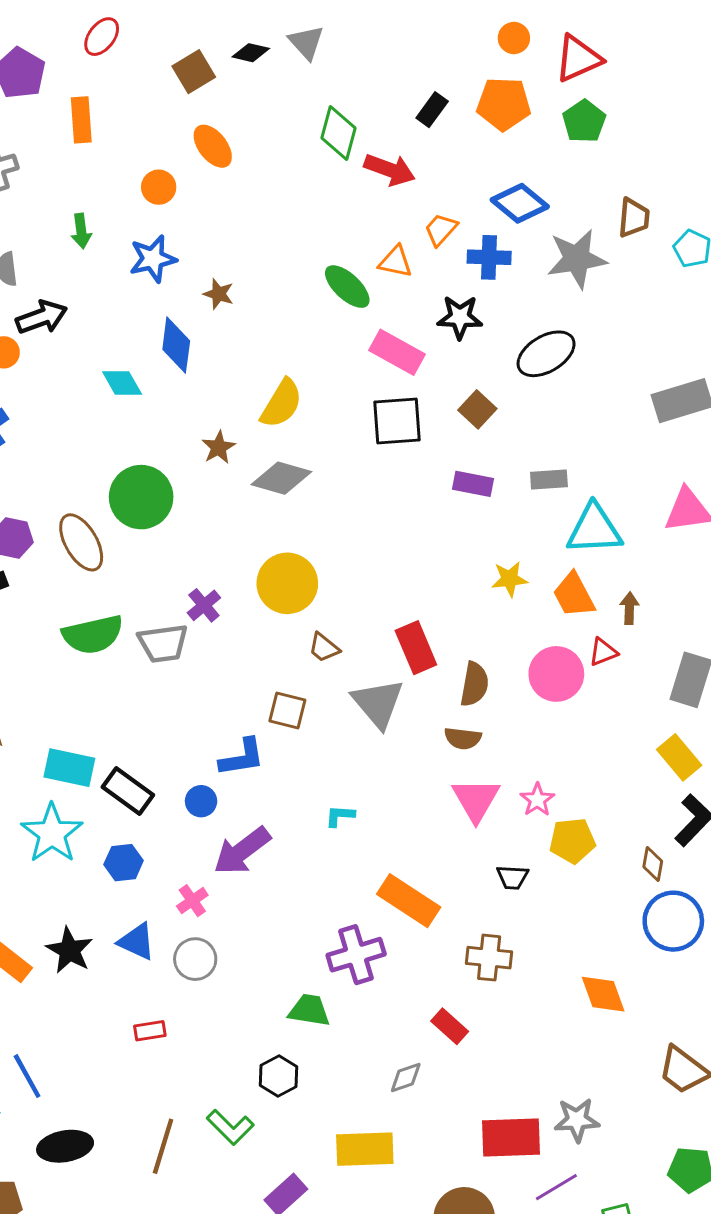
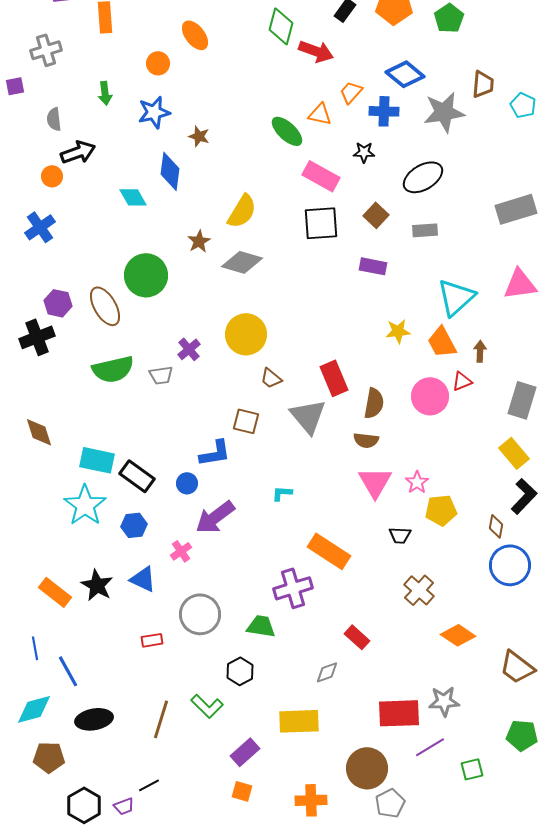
black star: (460, 317) -> (364, 152), size x0.7
gray rectangle: (549, 480) -> (425, 230), moved
cyan triangle: (594, 529) -> (456, 297), turned -39
gray trapezoid: (163, 643) -> (161, 375), size x0.7
brown cross: (489, 958) -> (419, 590), moved, turned 36
gray circle: (195, 959) -> (200, 614), moved, size x1.4
orange diamond: (603, 994) -> (458, 635), moved, turned -36

